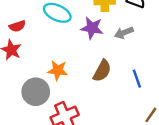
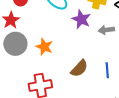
brown semicircle: (102, 71) -> (79, 68), moved
gray circle: (36, 92) -> (15, 44), moved

